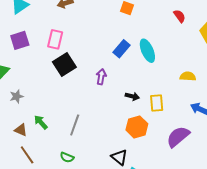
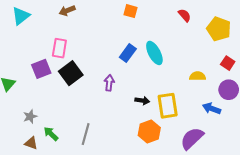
purple square: (20, 40) -> (41, 69), moved
gray star: (17, 96) -> (30, 117), moved
yellow rectangle: (157, 103) -> (168, 106), size x1.4

